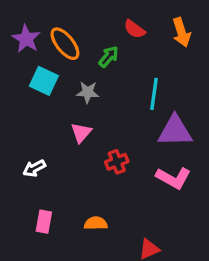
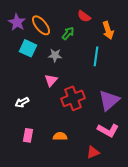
orange arrow: (181, 32) -> (108, 30), moved
purple triangle: (175, 131) -> (109, 100), moved, turned -40
red cross: (117, 162) -> (73, 98), size x1.6
pink L-shape: (173, 178) -> (108, 130), moved

